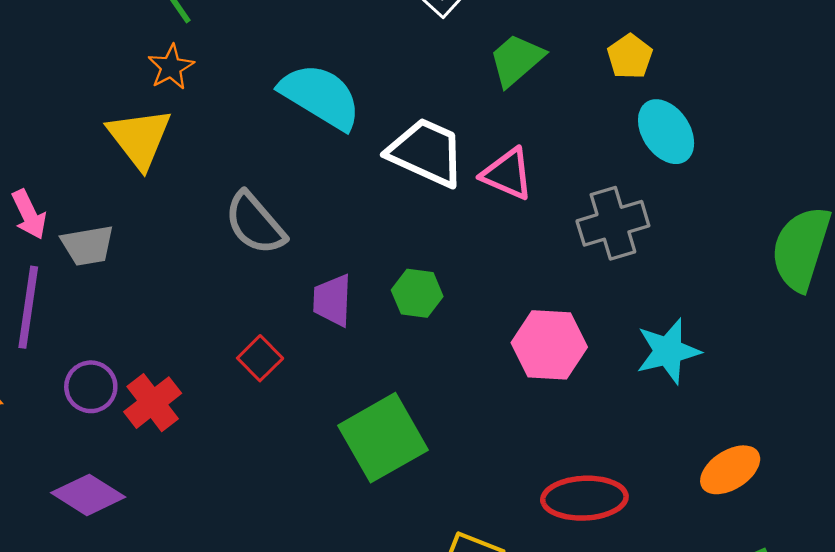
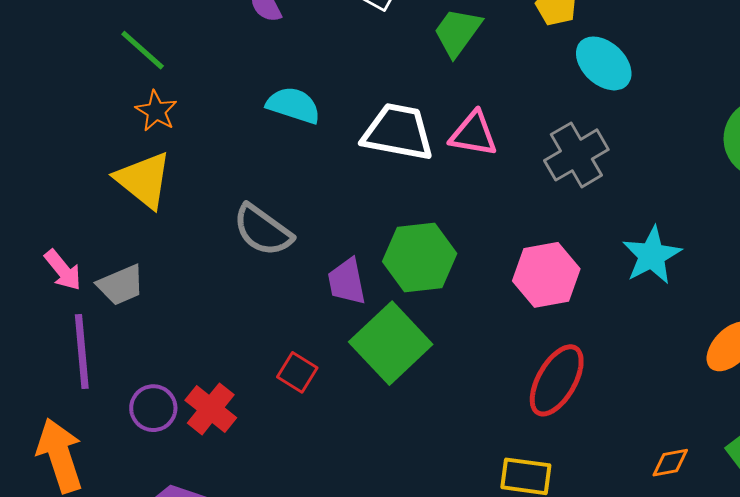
cyan semicircle: (320, 96) -> (293, 105), size x0.7
green hexagon: (417, 293) -> (420, 257), size x1.6
red square: (260, 358) -> (297, 372), moved
green square: (383, 438) -> (391, 343), moved
red ellipse: (584, 498) -> (557, 380), moved, turned -44

